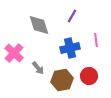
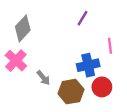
gray diamond: (39, 25) -> (23, 28), moved, turned 60
blue cross: (70, 48) -> (88, 65), moved

